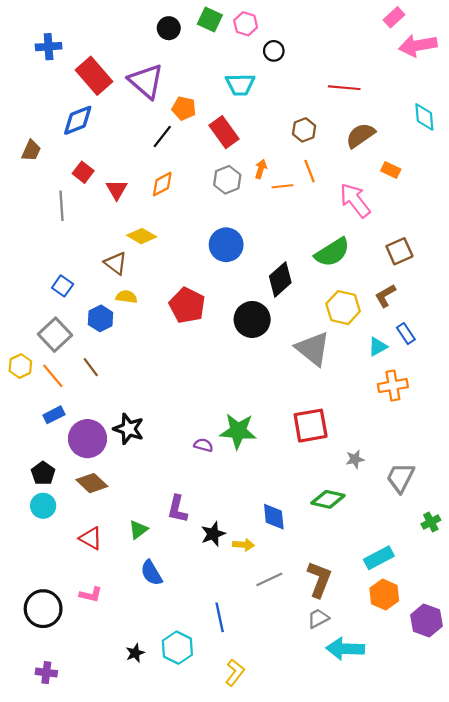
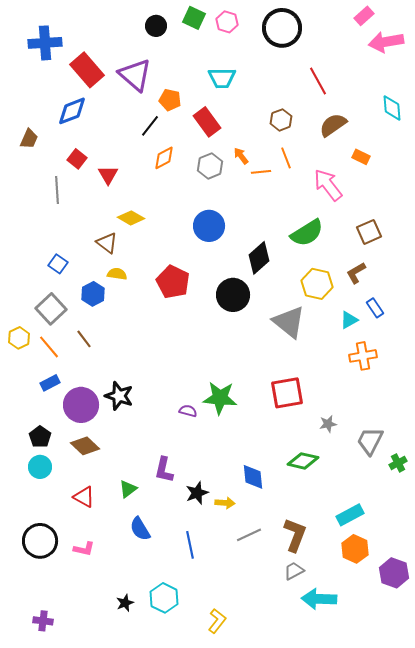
blue cross: (49, 47) -> (45, 43), size x1.4
black circle: (274, 51) -> (282, 28), moved, size x2.0
red line: (344, 88) -> (318, 81), turned 56
orange arrow: (261, 169) -> (241, 156), turned -54
orange diamond: (162, 184) -> (164, 158), moved
green cross: (431, 522) -> (398, 463), moved
black circle: (43, 609) -> (40, 541), moved
blue line: (220, 617) -> (190, 545), moved

